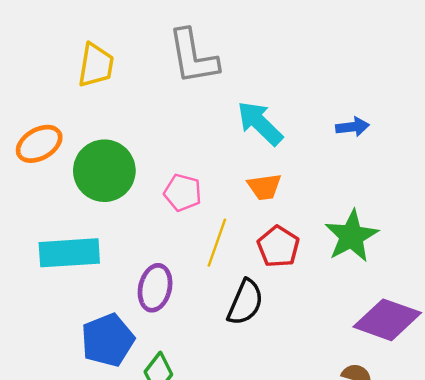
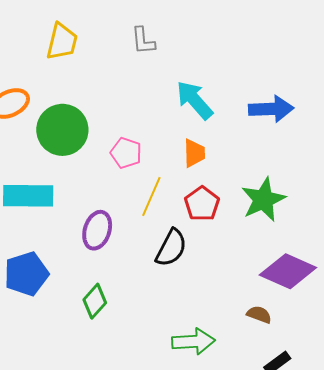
gray L-shape: (193, 57) -> (143, 41), size x0.6
blue arrow: (352, 127) -> (271, 109), size x1.6
orange trapezoid: (264, 187) -> (194, 153), turned -88
blue pentagon: (108, 340) -> (26, 274), moved

